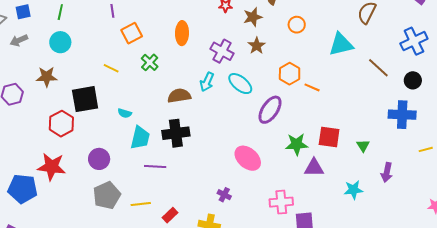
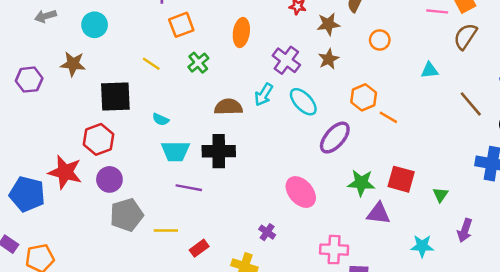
cyan triangle: (341, 44) -> (429, 70), size x0.6
red hexagon: (61, 124) -> (99, 139), moved
cyan trapezoid: (140, 138) -> (175, 151), turned 70
purple circle: (99, 159) -> (109, 179), moved

